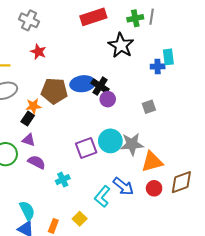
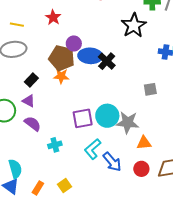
purple circle: (108, 99) -> (74, 43), moved
orange star: (33, 106) -> (61, 76), moved
orange triangle: (152, 162) -> (144, 143), size x0.7
cyan L-shape: (102, 196) -> (93, 149), moved

